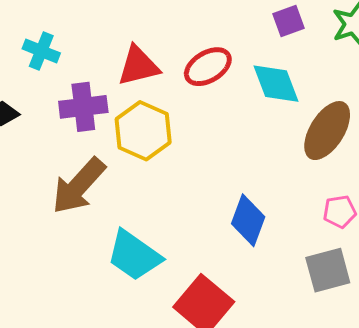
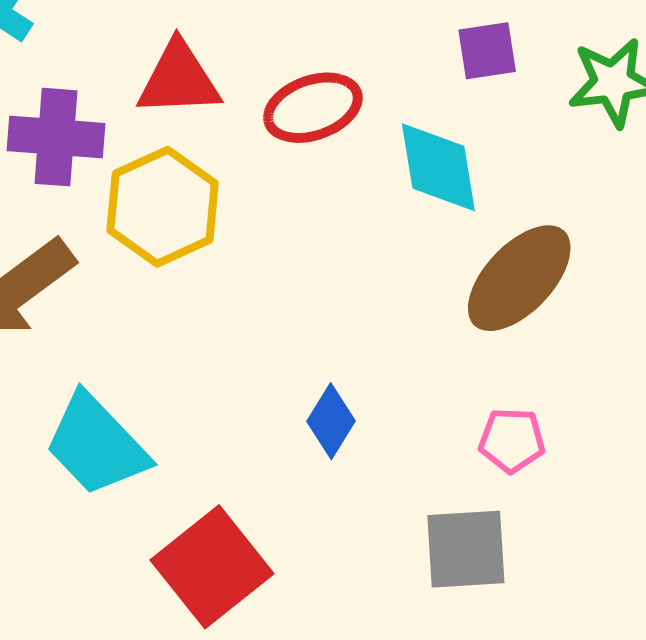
blue diamond: (248, 220) -> (331, 421), size x0.7

